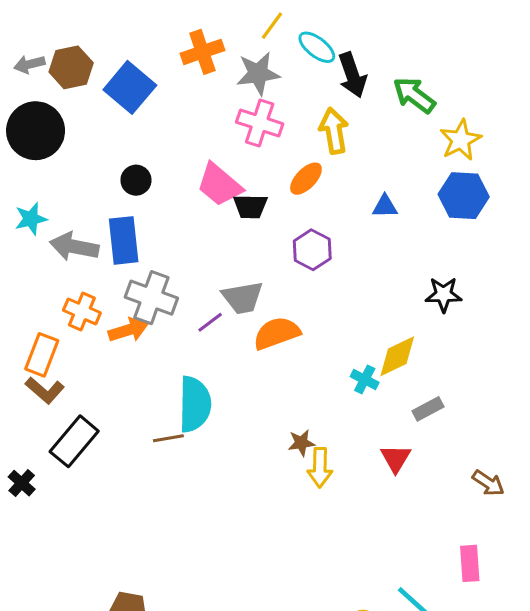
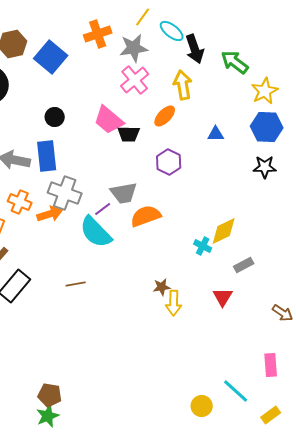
pink cross: (260, 123) -> (135, 80), turned 32
black star: (444, 295) -> (265, 167), moved
cyan semicircle: (195, 404) -> (96, 232), moved, turned 135

